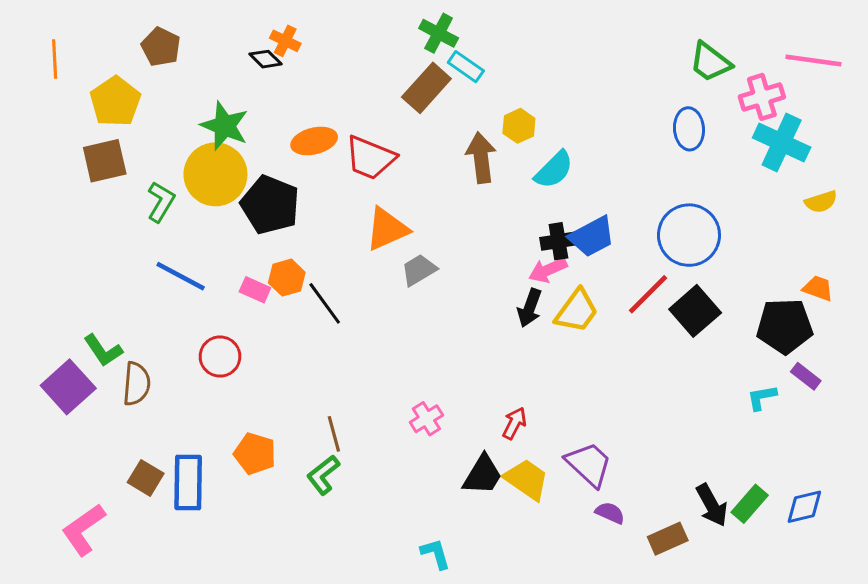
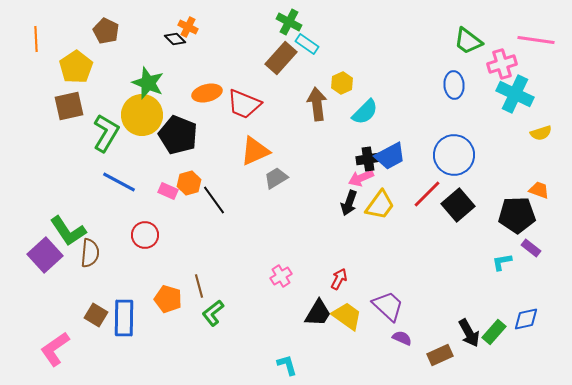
green L-shape: (161, 202) -> (106, 133), size x1.4
green L-shape: (103, 350) -> (68, 231), size x1.4
brown line: (334, 434) -> (199, 286), moved
blue diamond: (804, 507) -> (526, 319), moved

